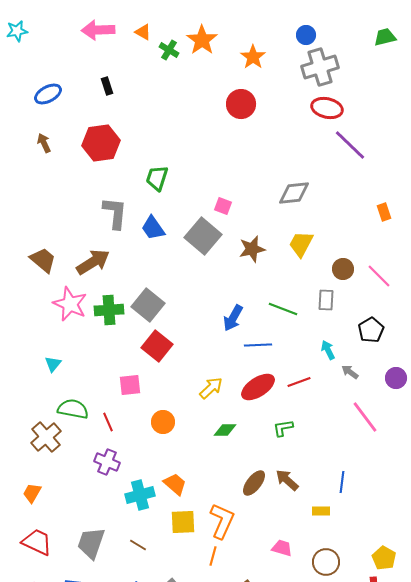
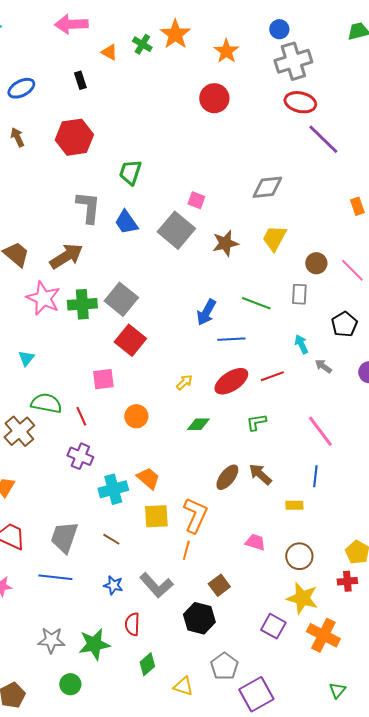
orange triangle: (143, 32) -> (109, 52), moved
yellow arrow: (211, 388) -> (184, 382), size x0.7
pink line: (365, 417) -> (320, 431), moved

